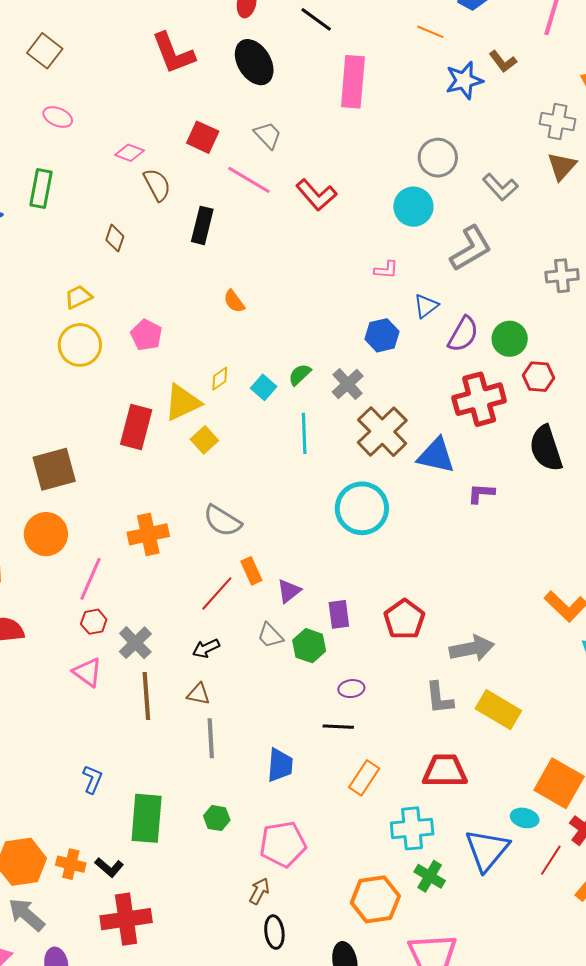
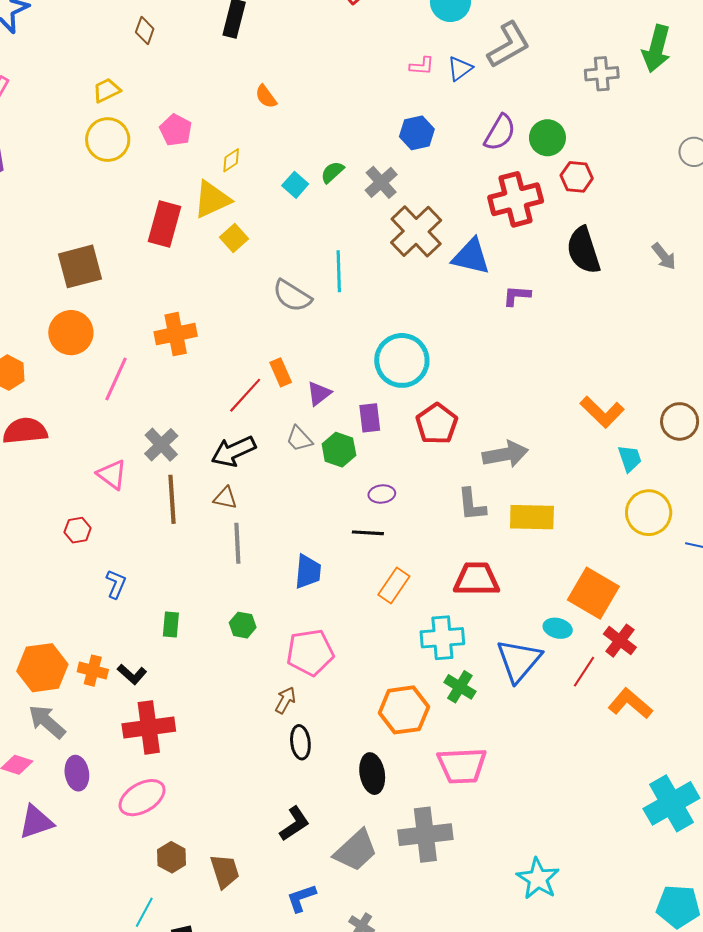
blue triangle: (426, 306) -> (460, 69), moved
yellow diamond: (220, 379) -> (231, 160), moved
cyan line: (304, 433) -> (339, 271), moved
cyan circle: (362, 508) -> (402, 360), moved
gray semicircle: (222, 521) -> (292, 296), moved
red hexagon: (94, 622) -> (78, 530), moved
black arrow: (206, 648) -> (233, 451), size x1.6
yellow rectangle: (498, 710) -> (532, 517), turned -30
green rectangle: (147, 818) -> (171, 625), size x0.5

